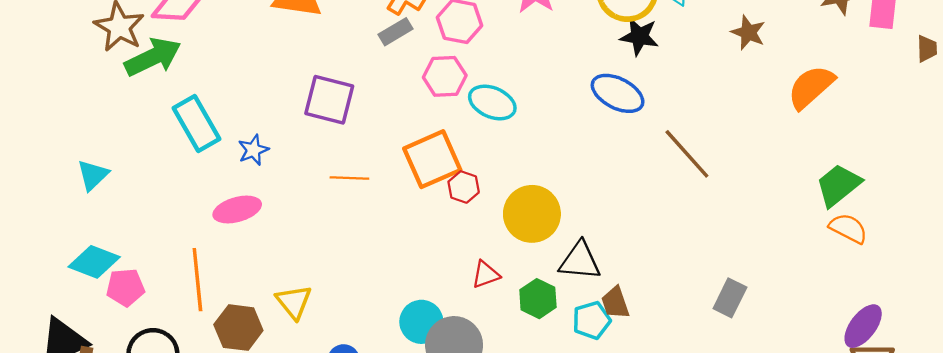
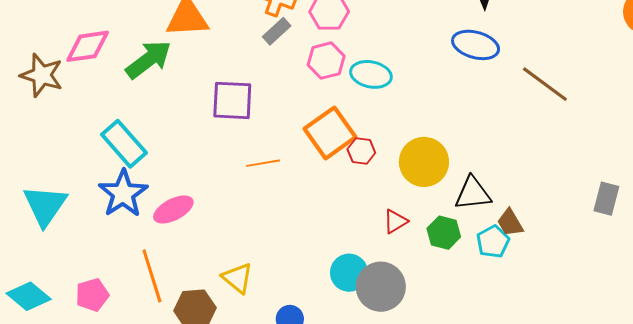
green arrow: (153, 57) -> (149, 60), moved
blue star: (253, 150) -> (123, 193), moved, size x1.8
cyan triangle: (93, 175) -> (45, 205), size x1.6
cyan diamond: (94, 262) -> (29, 296), moved, turned 30

